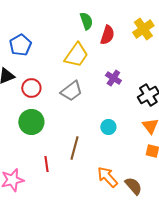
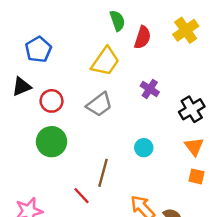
red line: (46, 164) -> (81, 196), moved, turned -35

